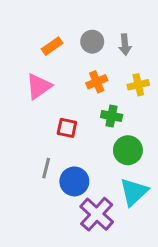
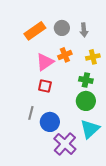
orange rectangle: (52, 46) -> (35, 31), size x1.5
pink triangle: (39, 86) -> (45, 62), moved
green cross: (112, 116) -> (86, 80), moved

